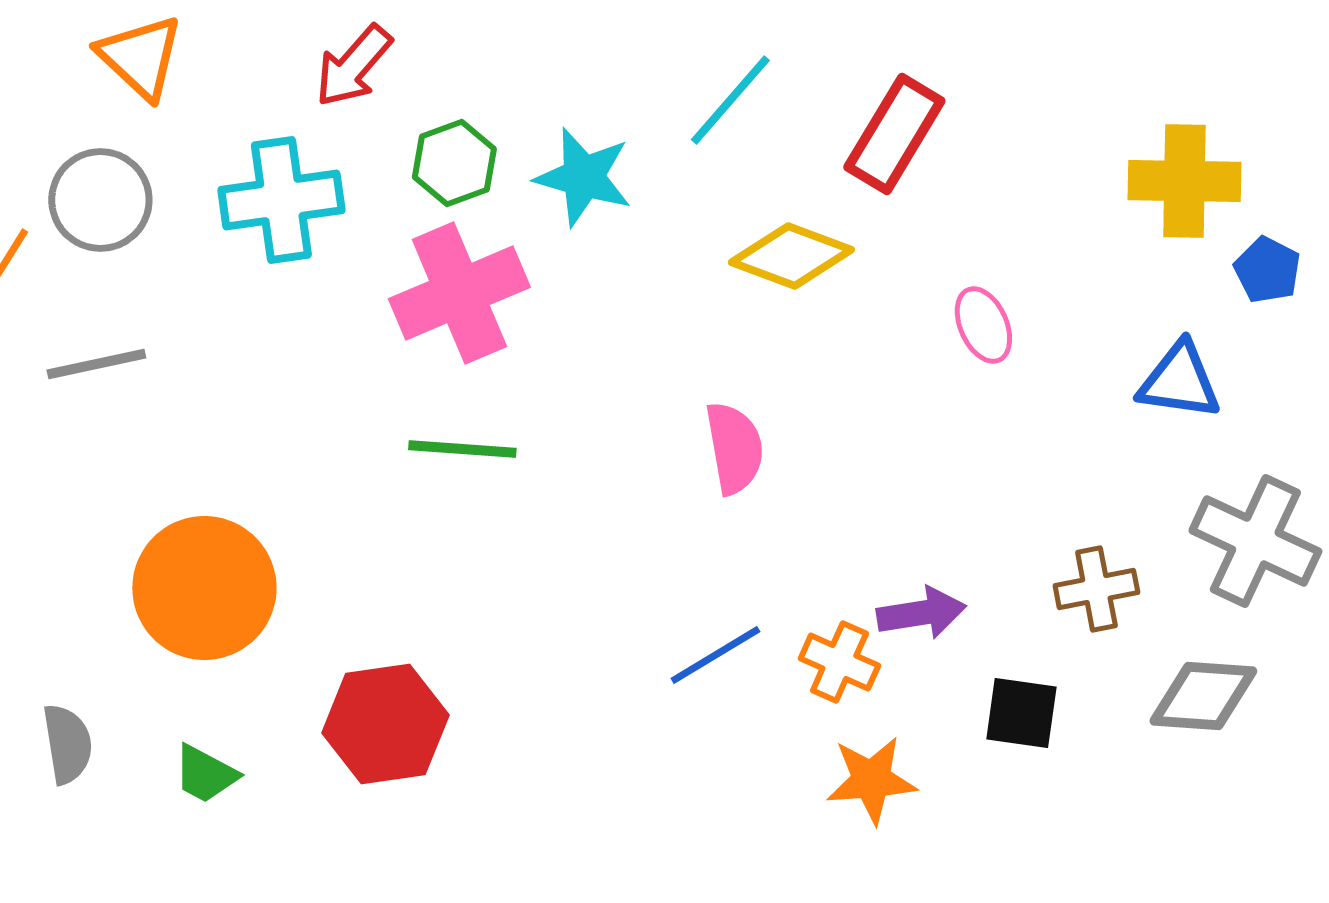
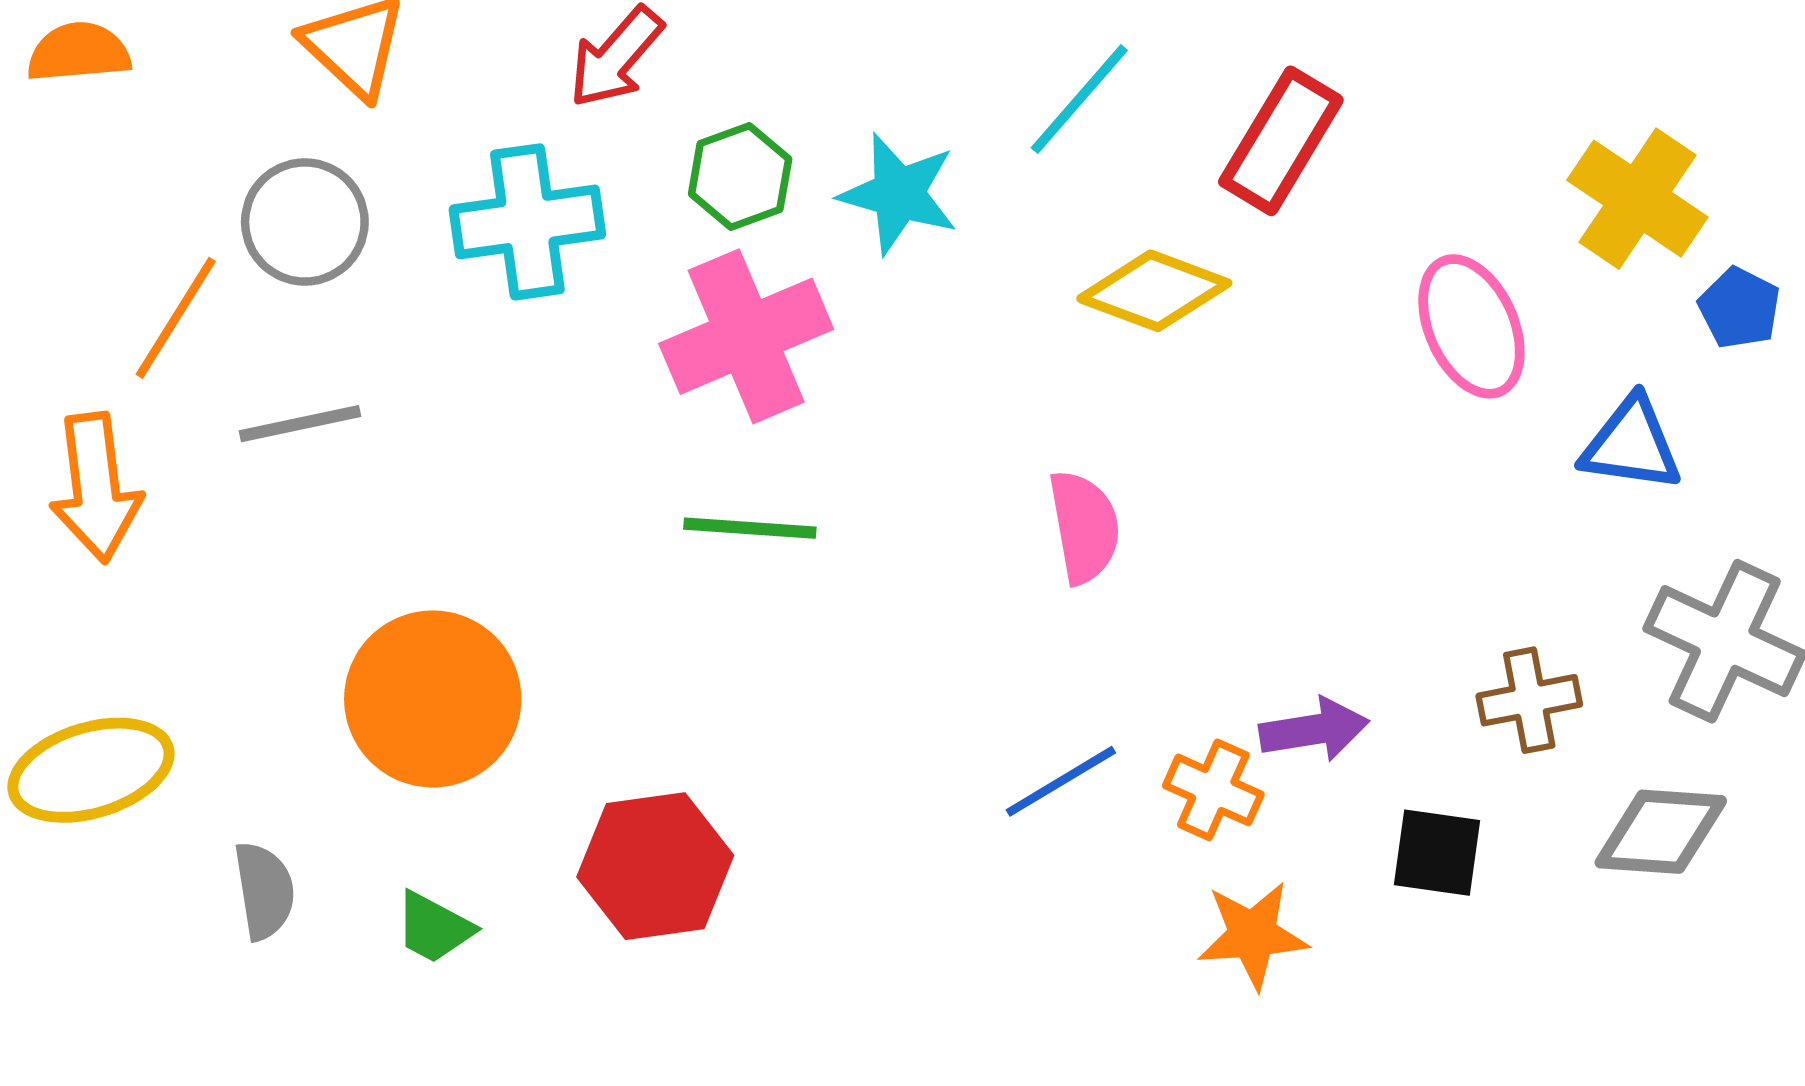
yellow cross: (1184, 181) -> (1637, 199), turned 33
pink ellipse: (983, 325) -> (1471, 326), moved, size x1.5

